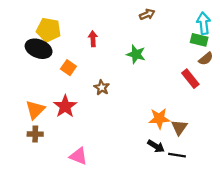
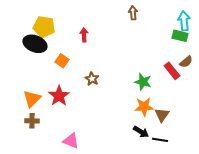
brown arrow: (147, 14) -> (133, 13), turned -72
green star: (136, 54) -> (143, 82), moved
brown semicircle: (206, 59) -> (186, 62), moved

